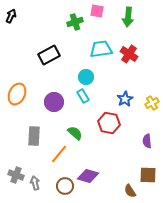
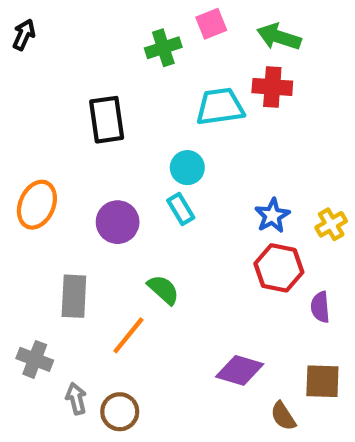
pink square: (97, 11) -> (211, 24), turned -32
green arrow: (128, 17) -> (279, 37), turned 102
red cross: (129, 54) -> (272, 87), moved, turned -30
black rectangle: (49, 55) -> (107, 120), turned -70
red hexagon: (109, 123) -> (279, 268), moved
gray cross: (16, 175) -> (35, 359), moved
purple diamond: (88, 176) -> (240, 370), moved
brown circle: (65, 186) -> (120, 412), moved

